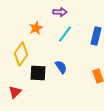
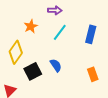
black square: (38, 73) -> (33, 71), turned -30

